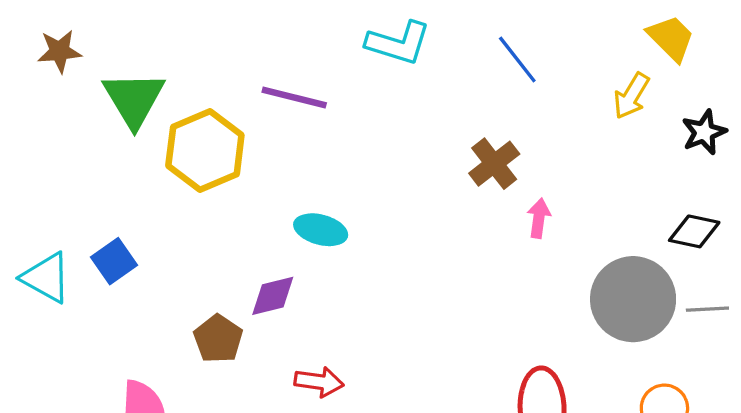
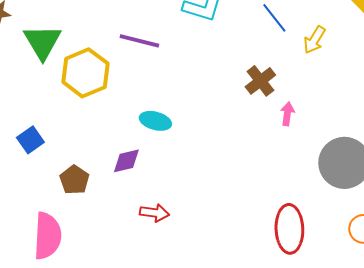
yellow arrow: (631, 96) -> (314, 40), moved
brown pentagon: (218, 339) -> (74, 180), moved

